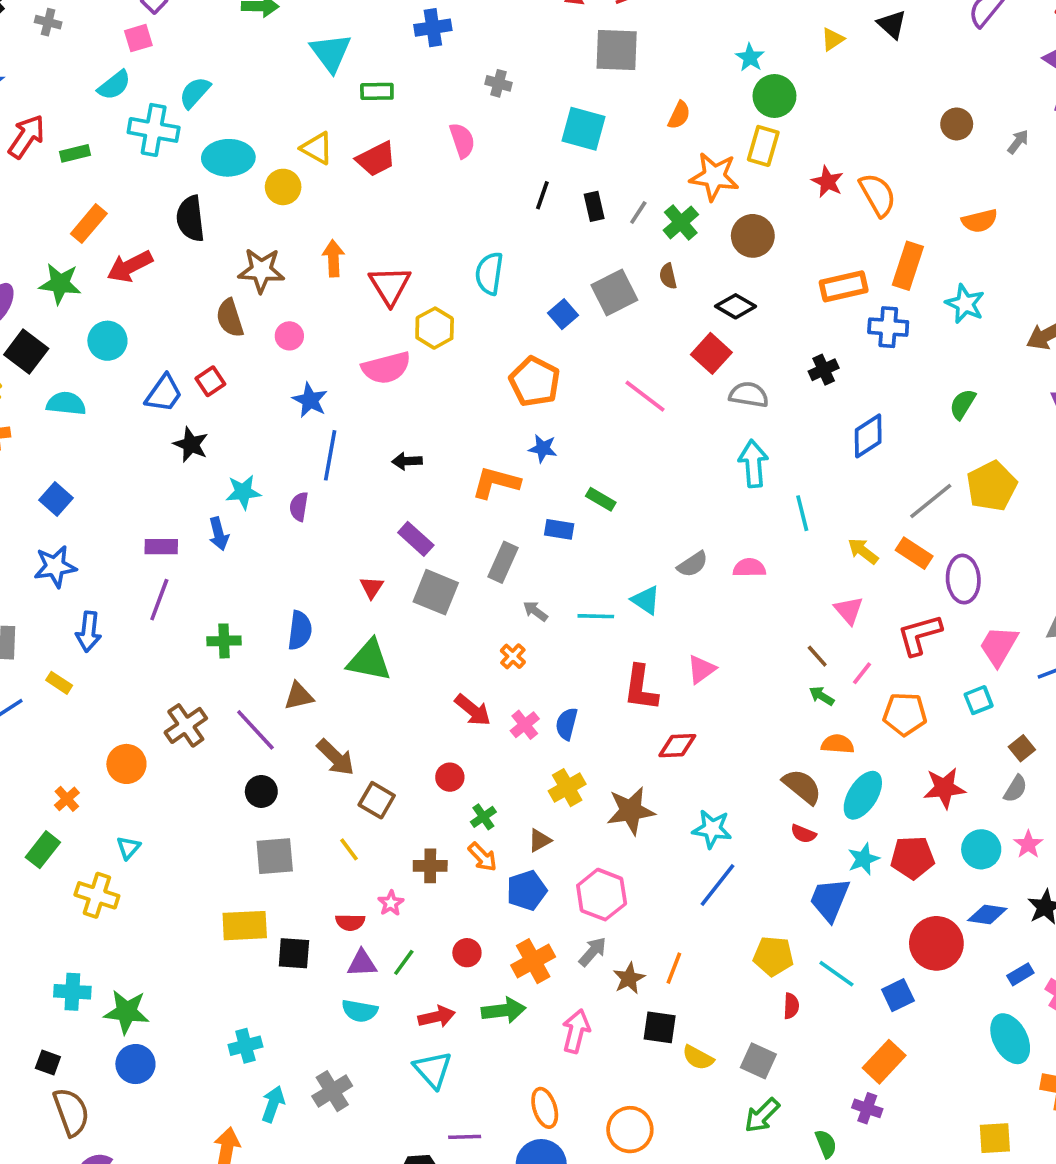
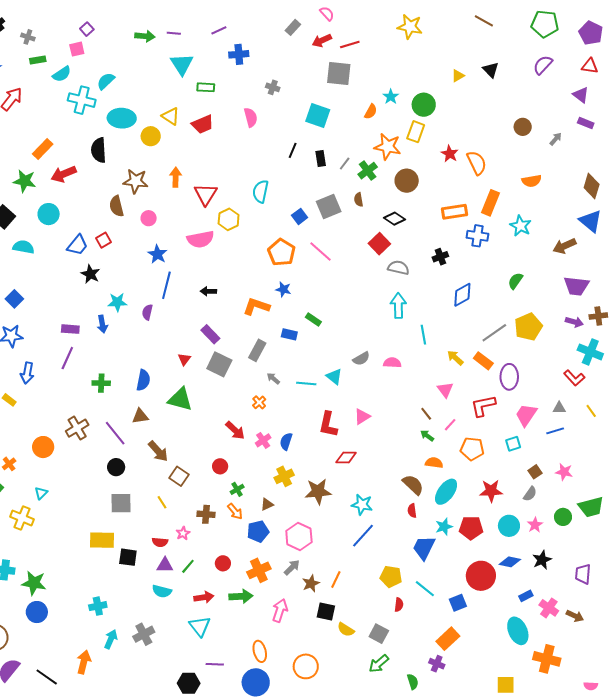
cyan star: (750, 58) -> (391, 97), moved
green rectangle: (75, 153) -> (38, 60), moved
pink line: (645, 396) -> (320, 251), moved
red semicircle: (803, 834) -> (412, 511), turned 56

